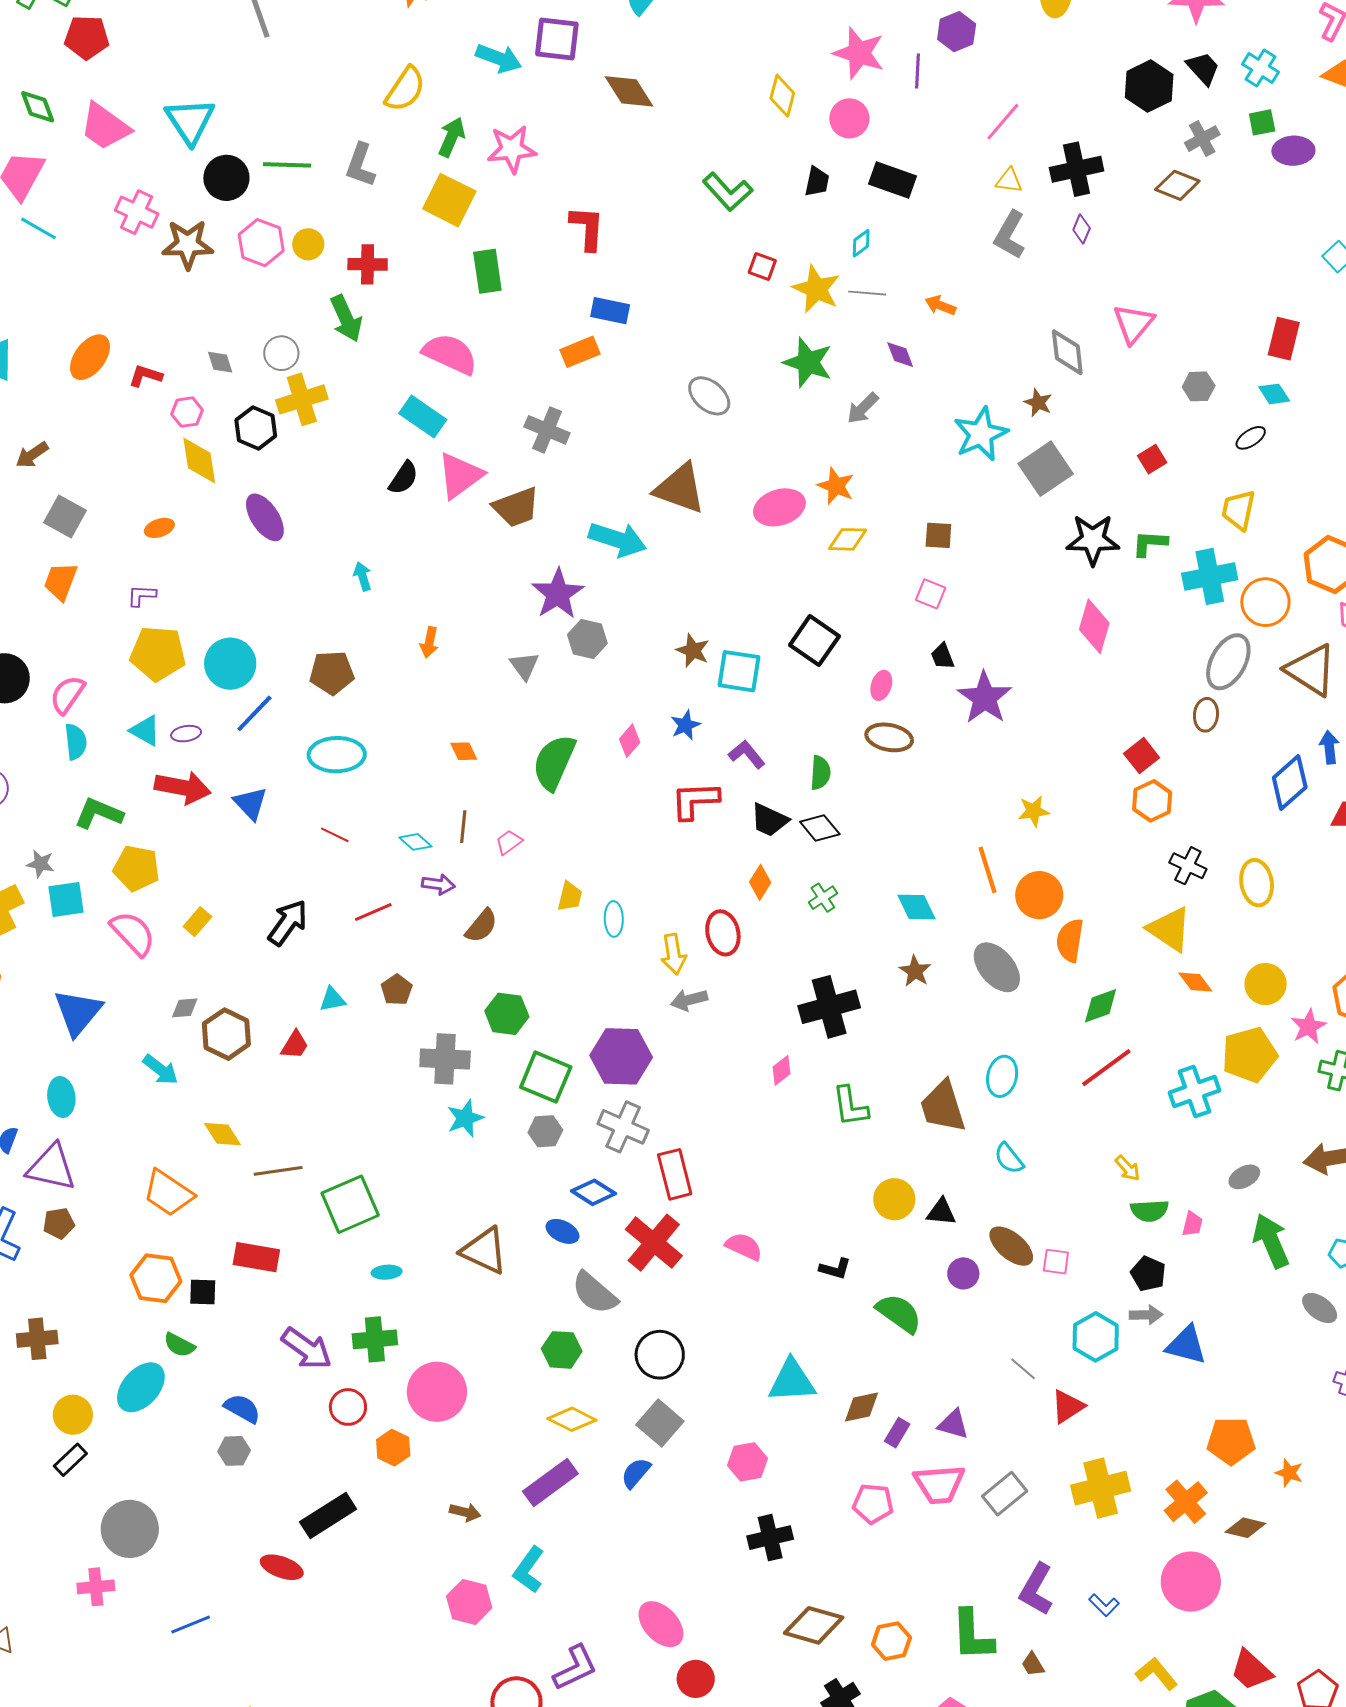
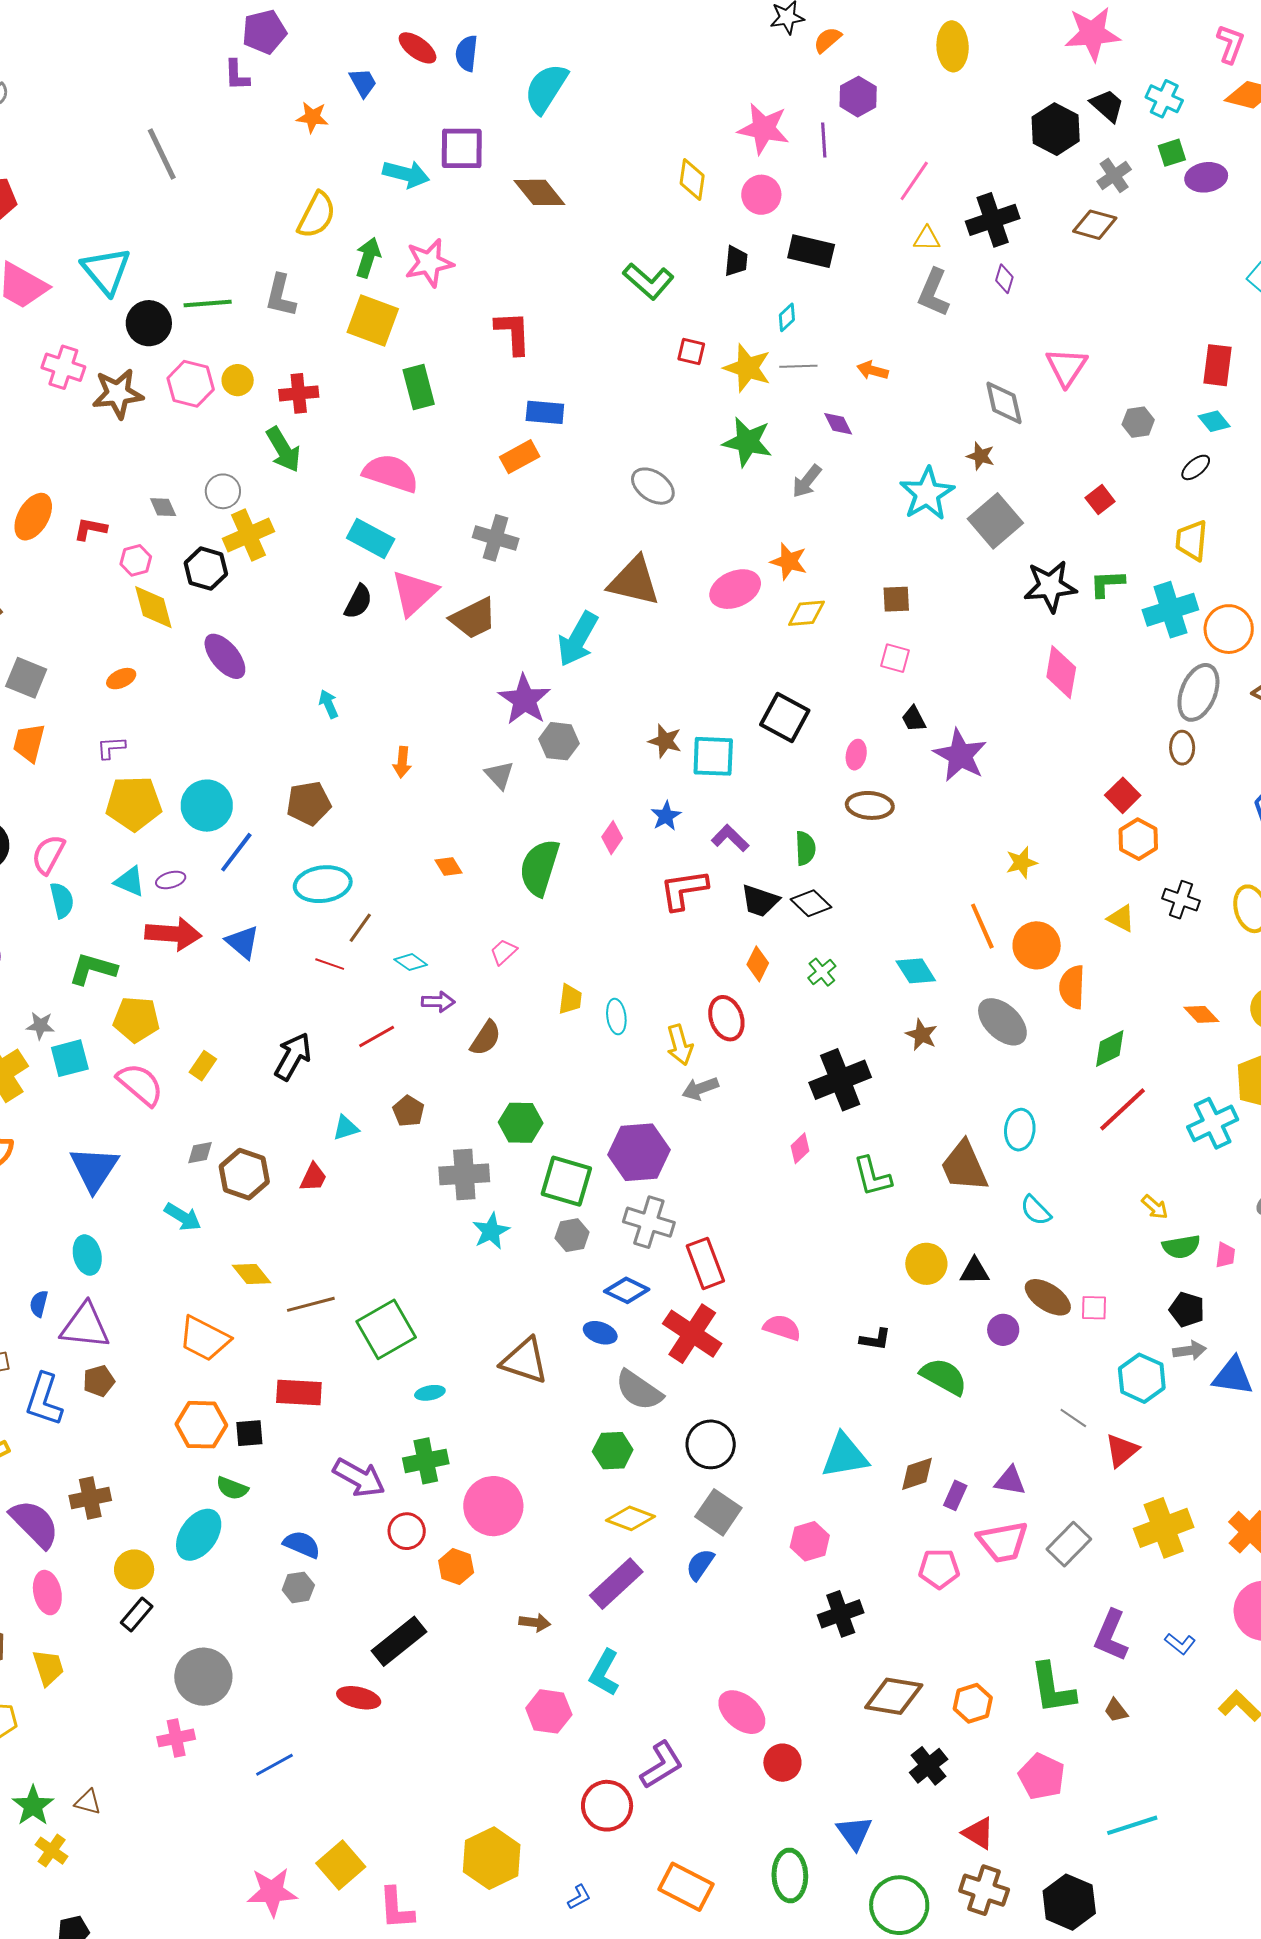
cyan arrow: (617, 539) -> (578, 639), turned 108
brown line: (463, 827) -> (360, 928), moved, turned 36
yellow triangle: (1169, 929) -> (1121, 918), moved, size x0.6

